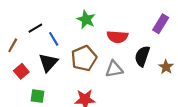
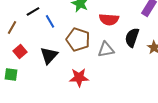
brown pentagon: (84, 58) -> (78, 39), turned -30
black triangle: (48, 63) -> (49, 55), moved
green square: (38, 96) -> (11, 74), moved

